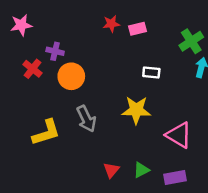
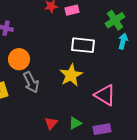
white rectangle: (151, 73) -> (83, 45), size x1.6
orange circle: (71, 76) -> (19, 59), moved
yellow star: (136, 110) -> (71, 75), turned -30

